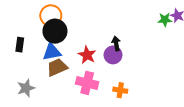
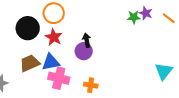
orange circle: (51, 16) -> (54, 13), moved
blue triangle: (52, 52) -> (51, 62), moved
red star: (87, 55) -> (54, 37), moved

